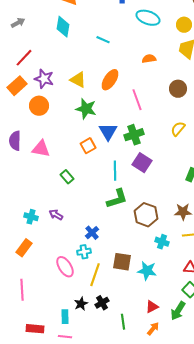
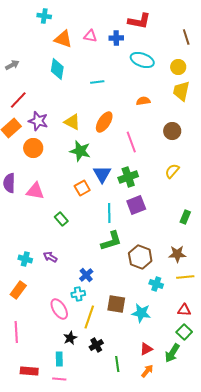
cyan line: (103, 40) -> (97, 82), turned -32
purple square: (142, 163) -> (136, 205), turned 36
black star: (81, 304) -> (70, 338), moved

